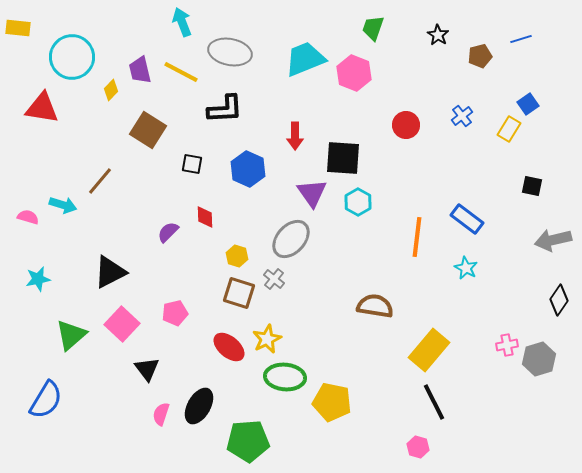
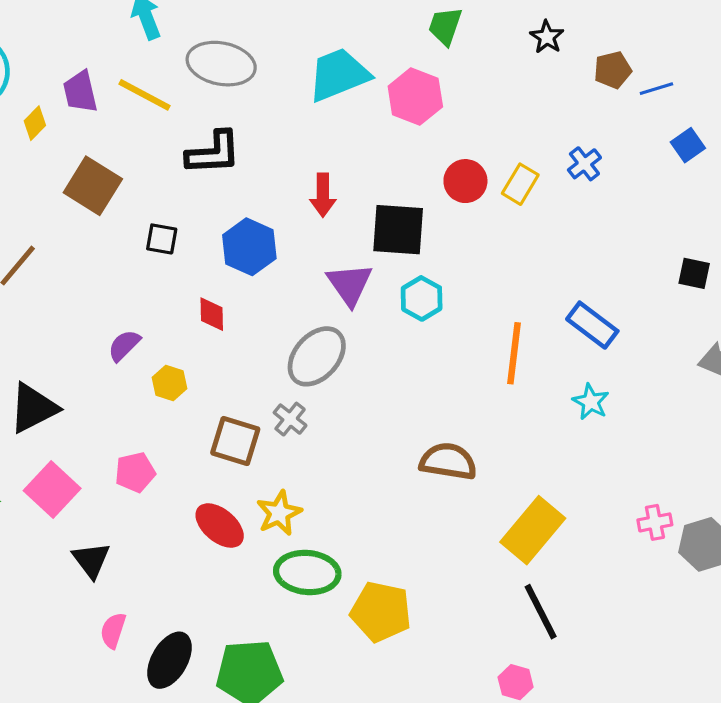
blue line: (521, 39) -> (656, 89), moved
red circle: (406, 125) -> (465, 181), moved
yellow rectangle: (509, 129) -> (520, 184), moved
red diamond: (205, 217) -> (212, 314), moved
yellow hexagon: (237, 256) -> (170, 383), moved
black ellipse: (199, 406) -> (170, 660), moved

